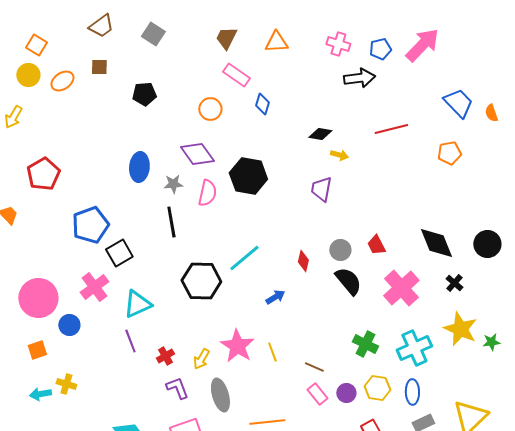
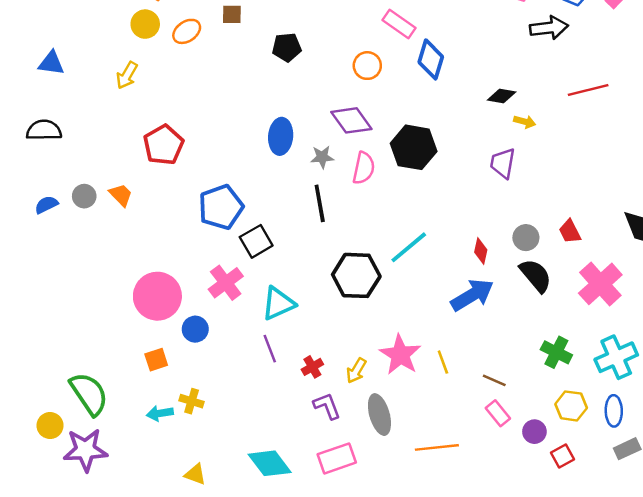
blue diamond: (262, 104) -> (431, 59), size x1.5
blue arrow: (275, 297) -> (472, 295), moved, size x1.8
purple circle: (346, 393) -> (534, 432), moved

